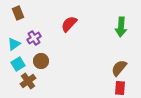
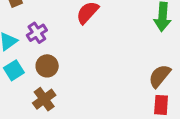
brown cross: (28, 81) -> (44, 99), moved

